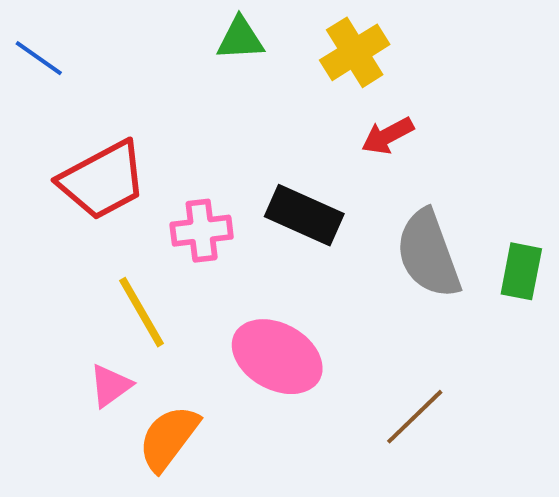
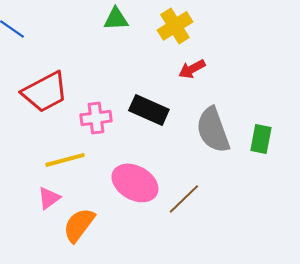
yellow line: (141, 312) -> (65, 160), turned -75
brown line: (415, 417) -> (184, 199), moved

